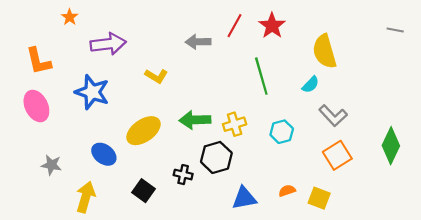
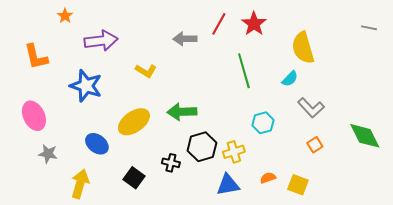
pink ellipse: (36, 106) -> (34, 116), moved
yellow cross: (235, 124) -> (234, 152), moved
green diamond: (391, 146) -> (365, 136), turned -52
orange square: (337, 155) -> (315, 145), size x0.6

